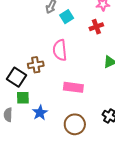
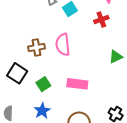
brown cross: (36, 65) -> (37, 47), moved
green square: (23, 98) -> (43, 84), moved, turned -32

